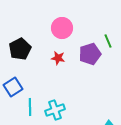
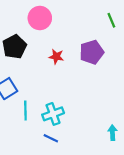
pink circle: (62, 28) -> (40, 18), moved
green line: (108, 41) -> (111, 20), moved

